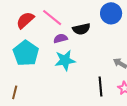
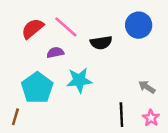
purple semicircle: (61, 38) -> (55, 53), moved
cyan pentagon: (26, 53) -> (37, 88), moved

